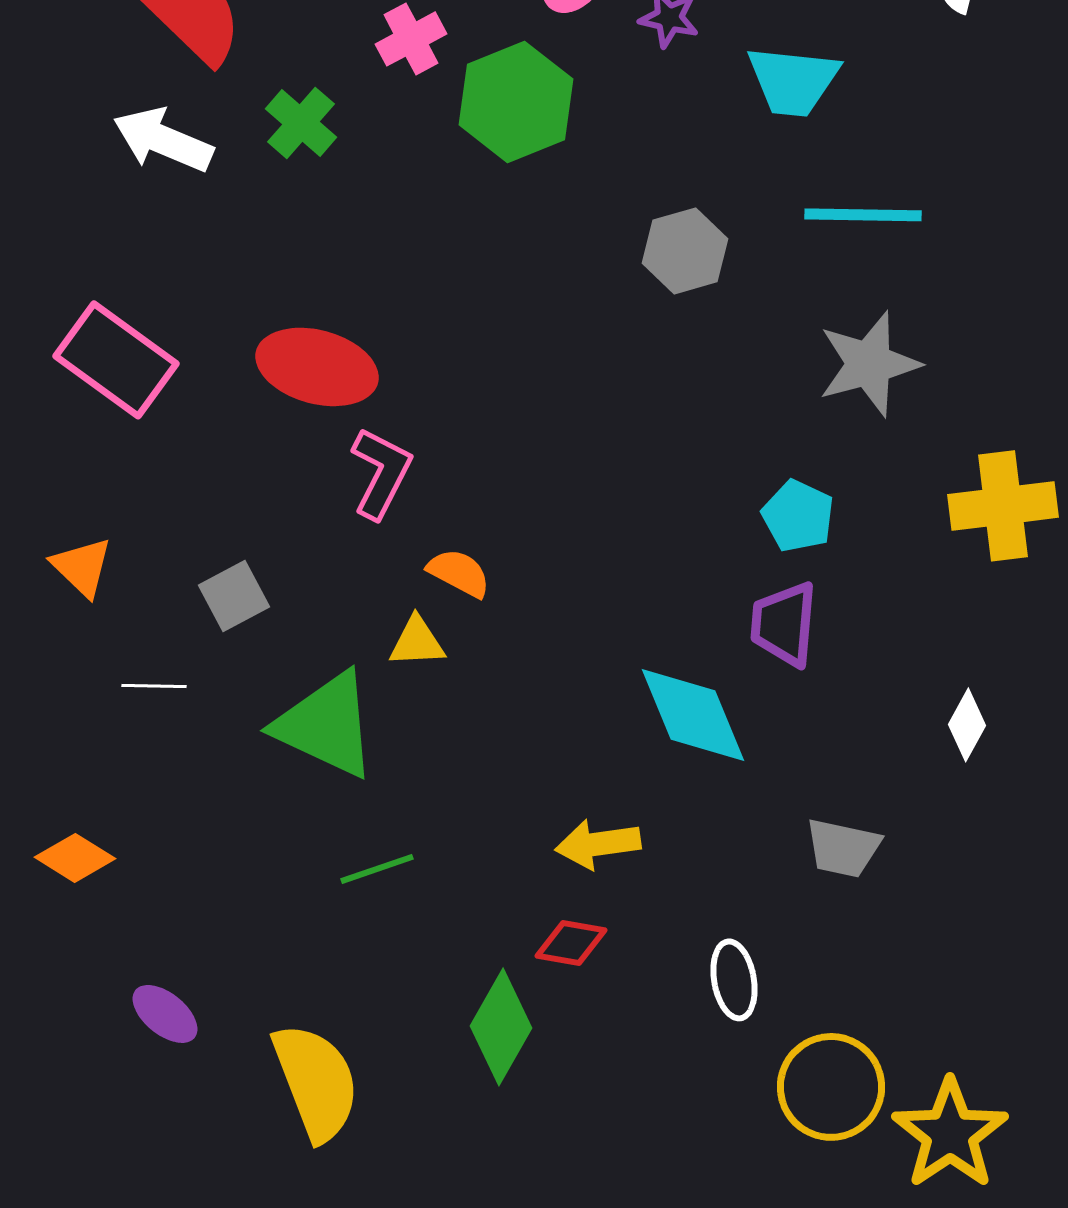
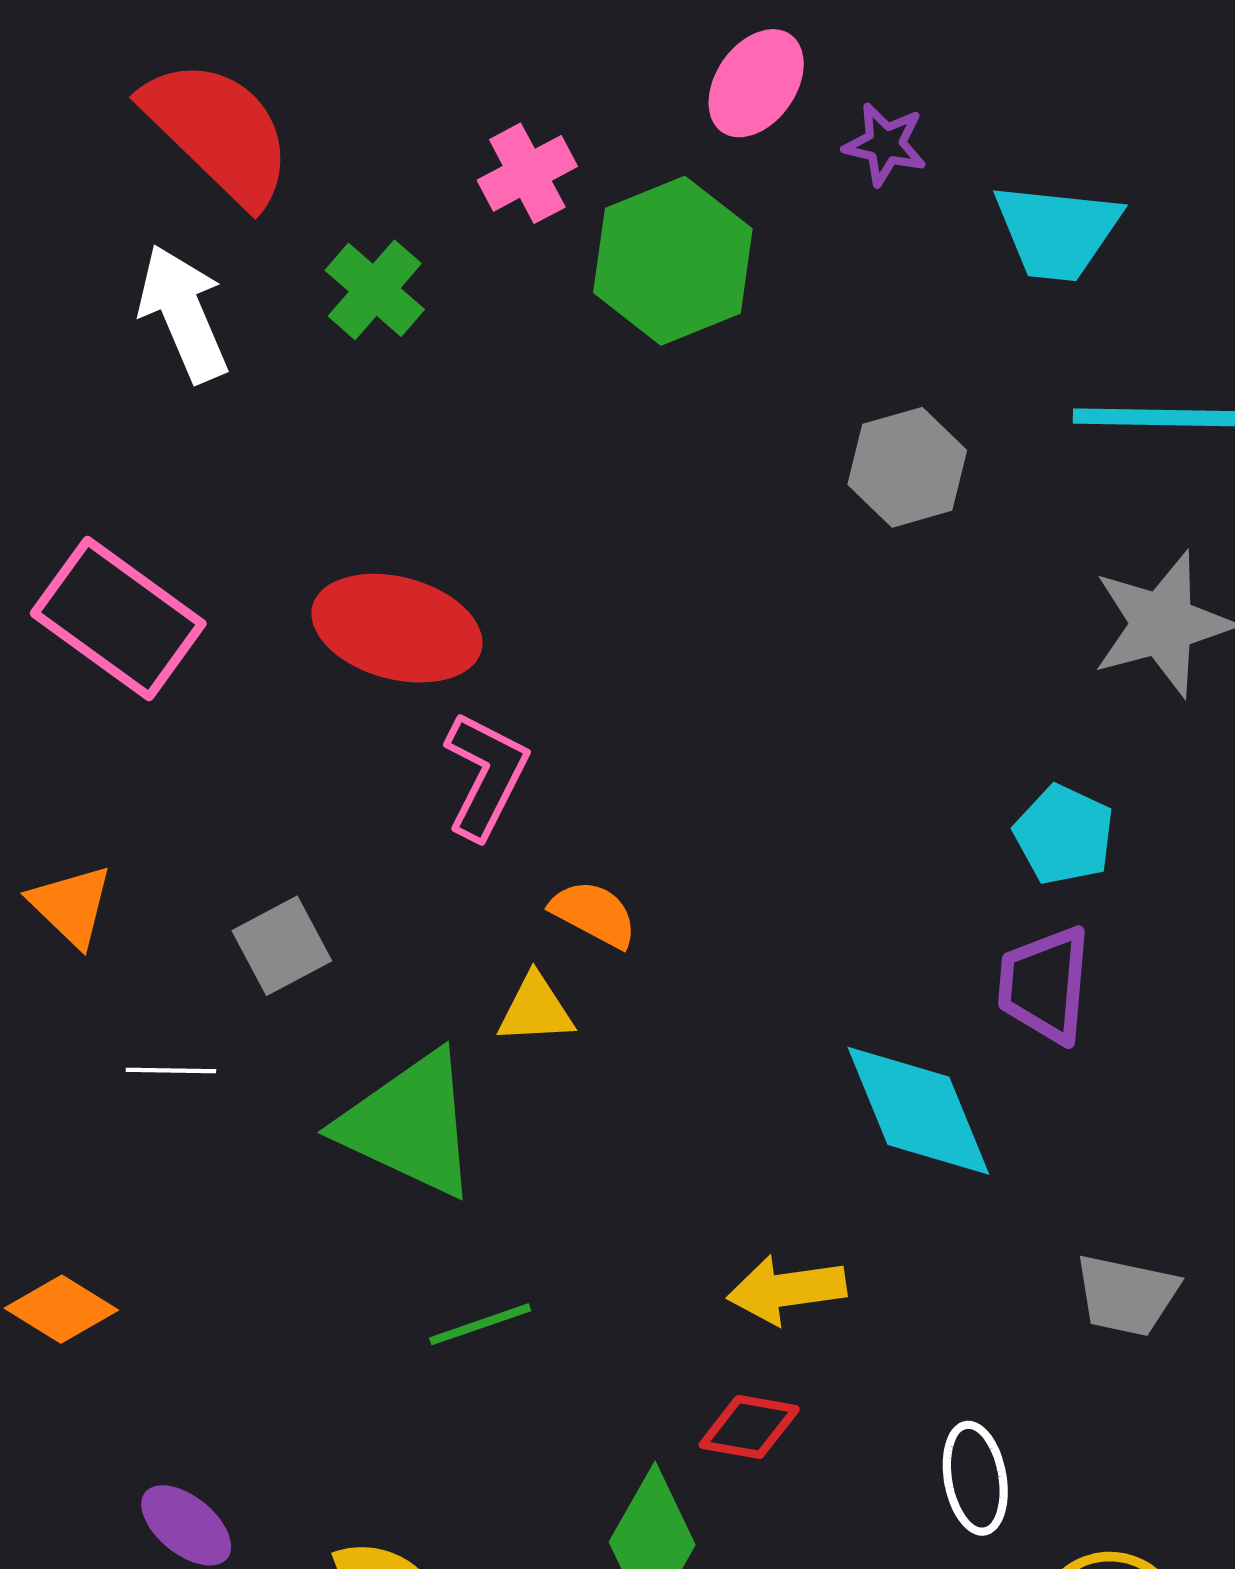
white arrow: (163, 140) -> (183, 313), turned 44

